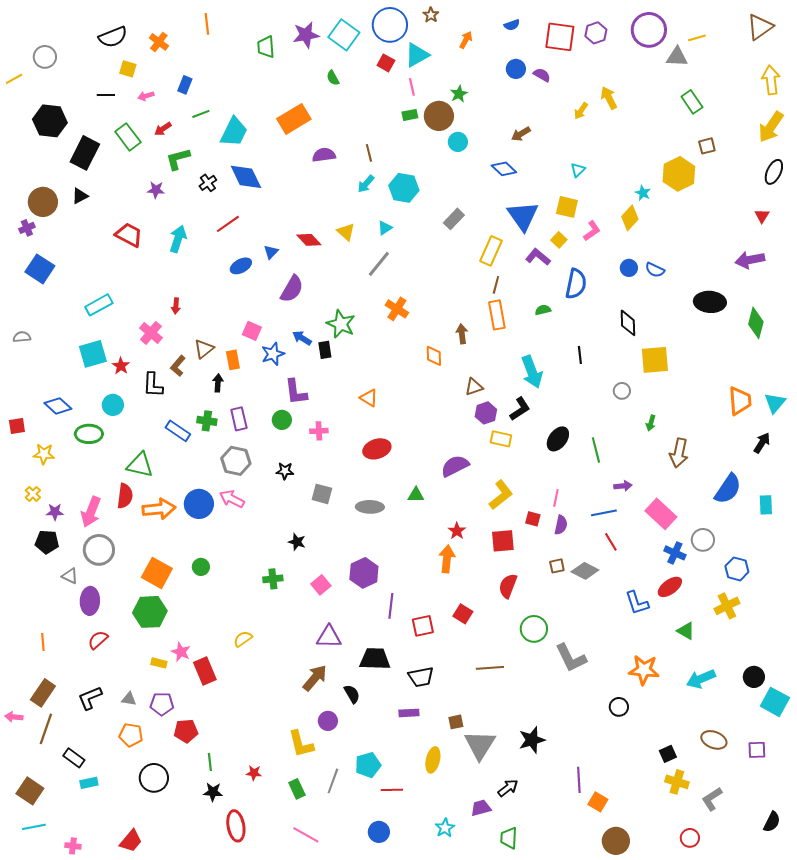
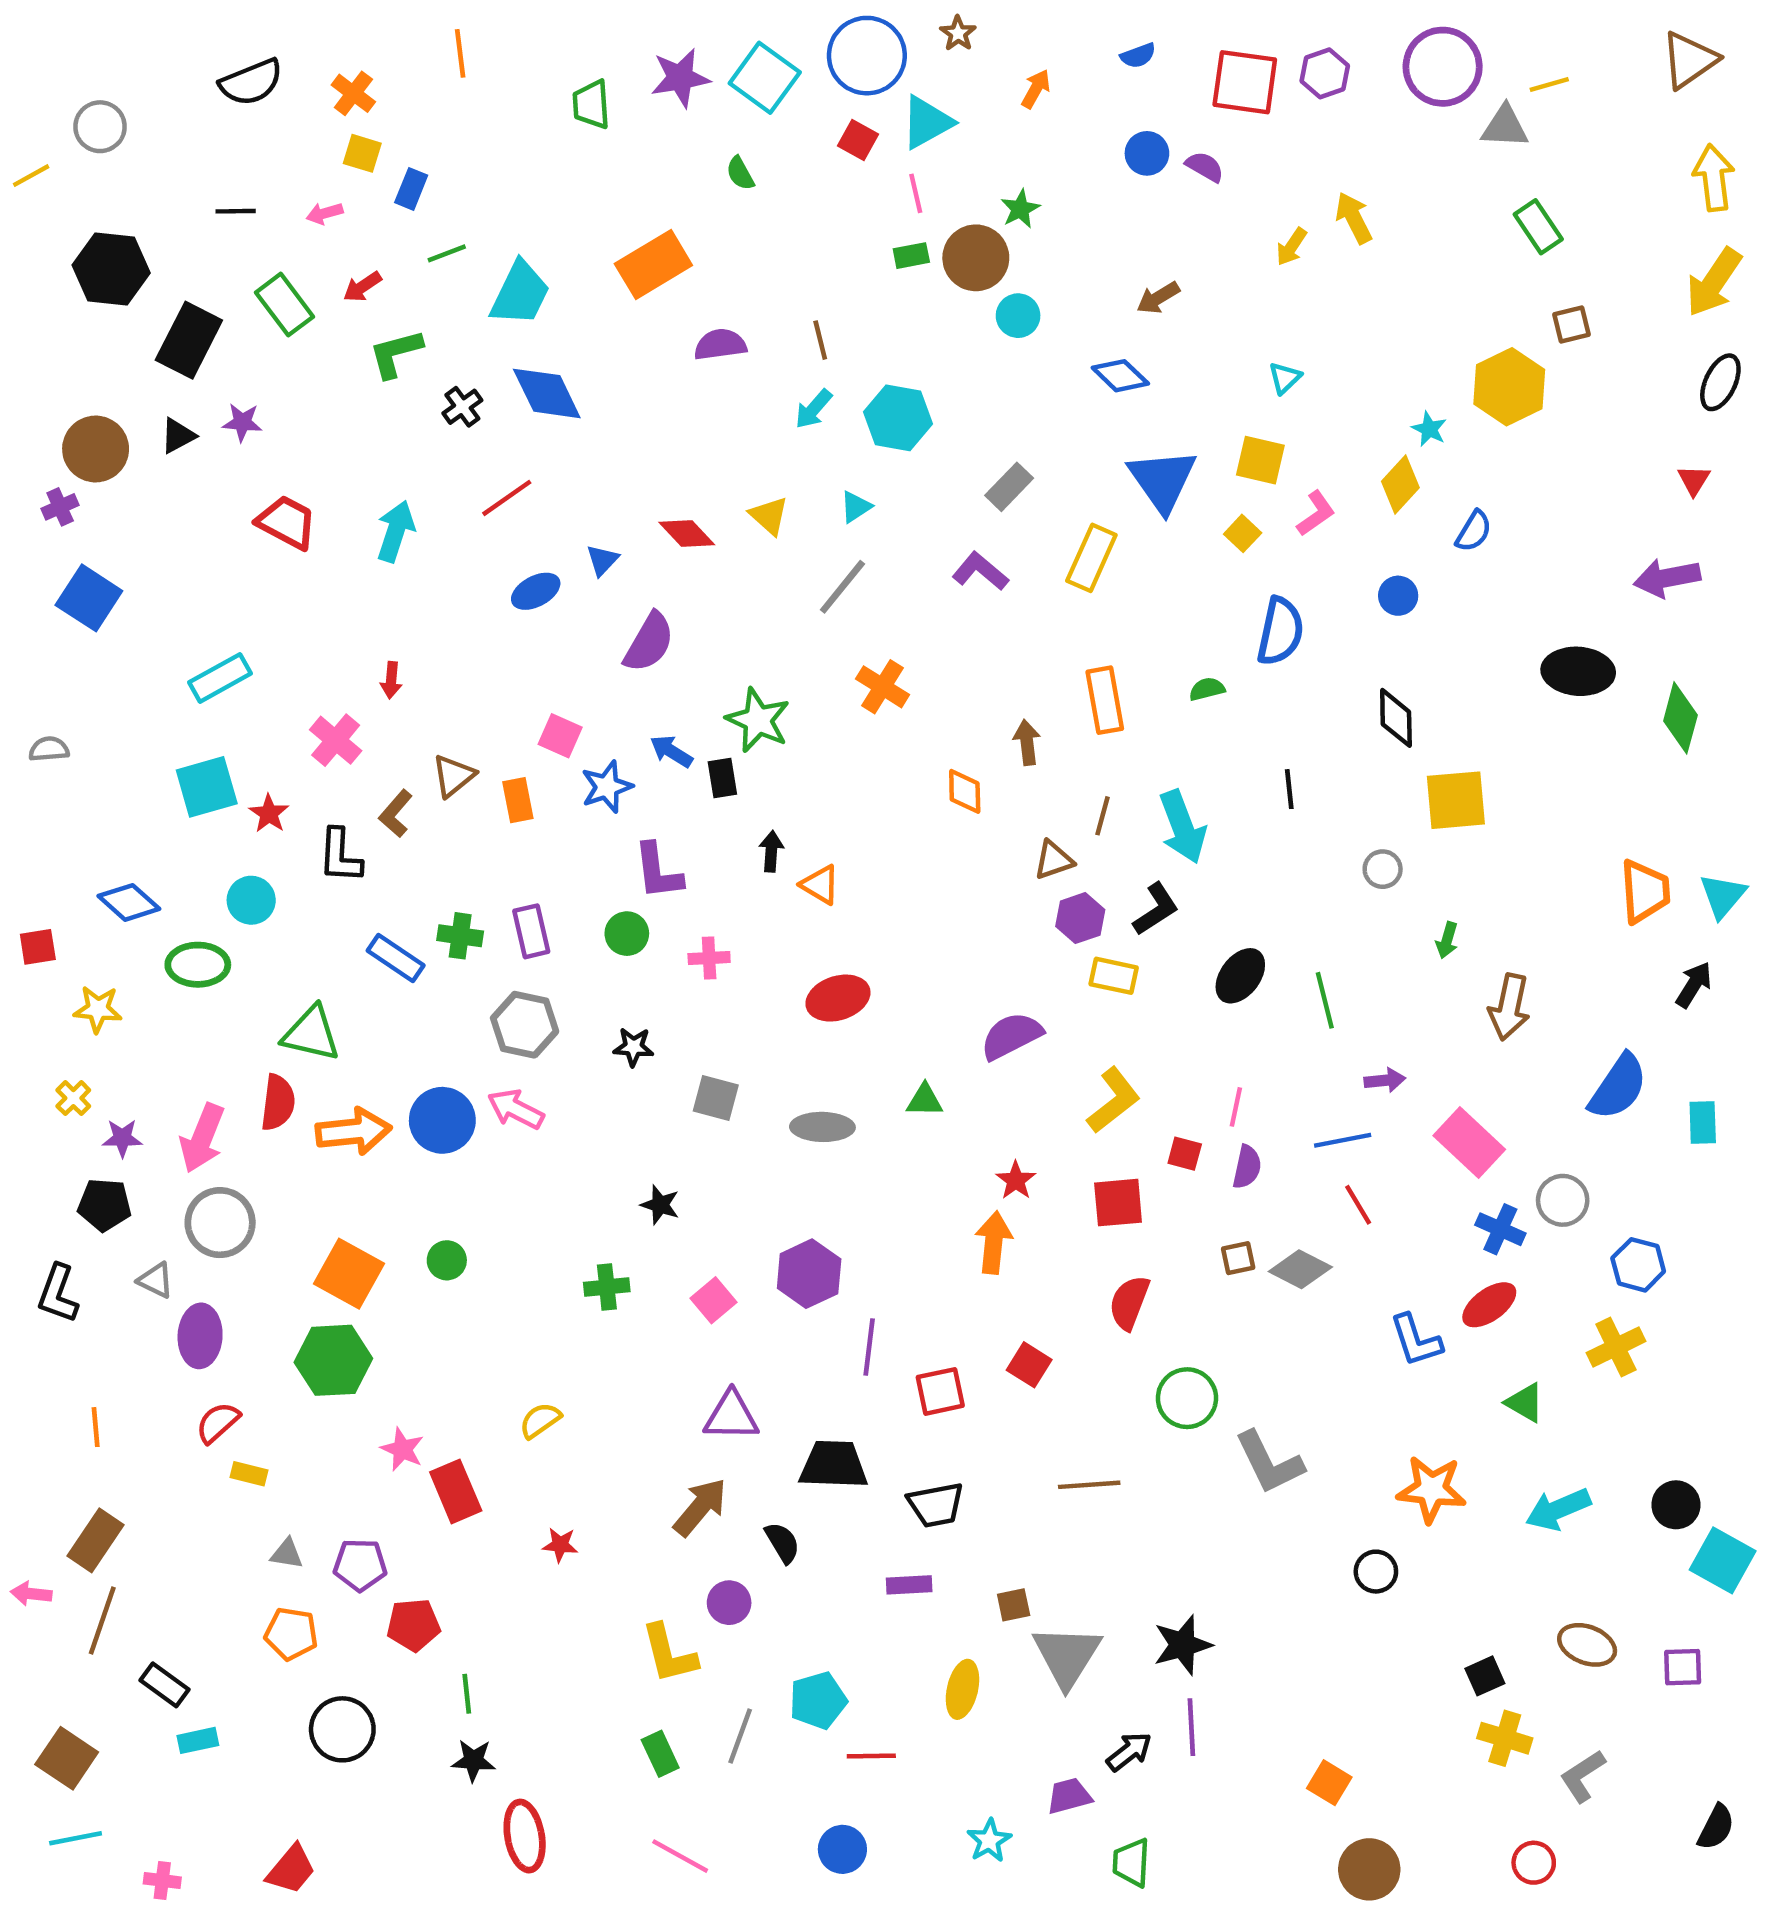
yellow square: (128, 69) -> (362, 153), moved
purple star: (156, 190) -> (242, 422), moved
purple L-shape: (538, 257) -> (980, 571), moved
blue semicircle: (655, 270) -> (1474, 531), moved, turned -84
brown line: (496, 285) -> (1103, 816), moved
black arrow: (218, 383) -> (771, 851), moved
yellow rectangle: (159, 663) -> (249, 1474), moved
black L-shape: (90, 698) -> (58, 1294), moved, turned -48
red star: (254, 773) -> (560, 1545), moved
purple line: (579, 780) -> (1191, 1727), moved

